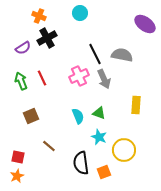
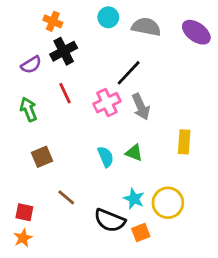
black line: (95, 54) -> (129, 73), turned 70
gray semicircle: (122, 55) -> (146, 27), moved
red line: (42, 78) -> (65, 93), moved
cyan star: (99, 137) -> (134, 199), moved
black semicircle: (81, 163) -> (110, 220), turned -60

